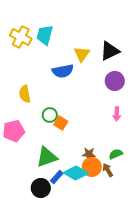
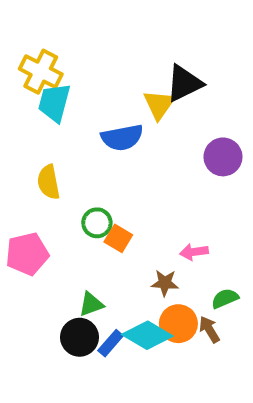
cyan trapezoid: (45, 35) -> (54, 103), moved
black triangle: (110, 51) -> (184, 83), moved
pink arrow: (117, 114) -> (194, 252), moved, turned 80
brown star: (89, 154) -> (165, 283), moved
green triangle: (47, 157) -> (91, 304), size x0.6
black circle: (41, 188) -> (80, 337), moved

